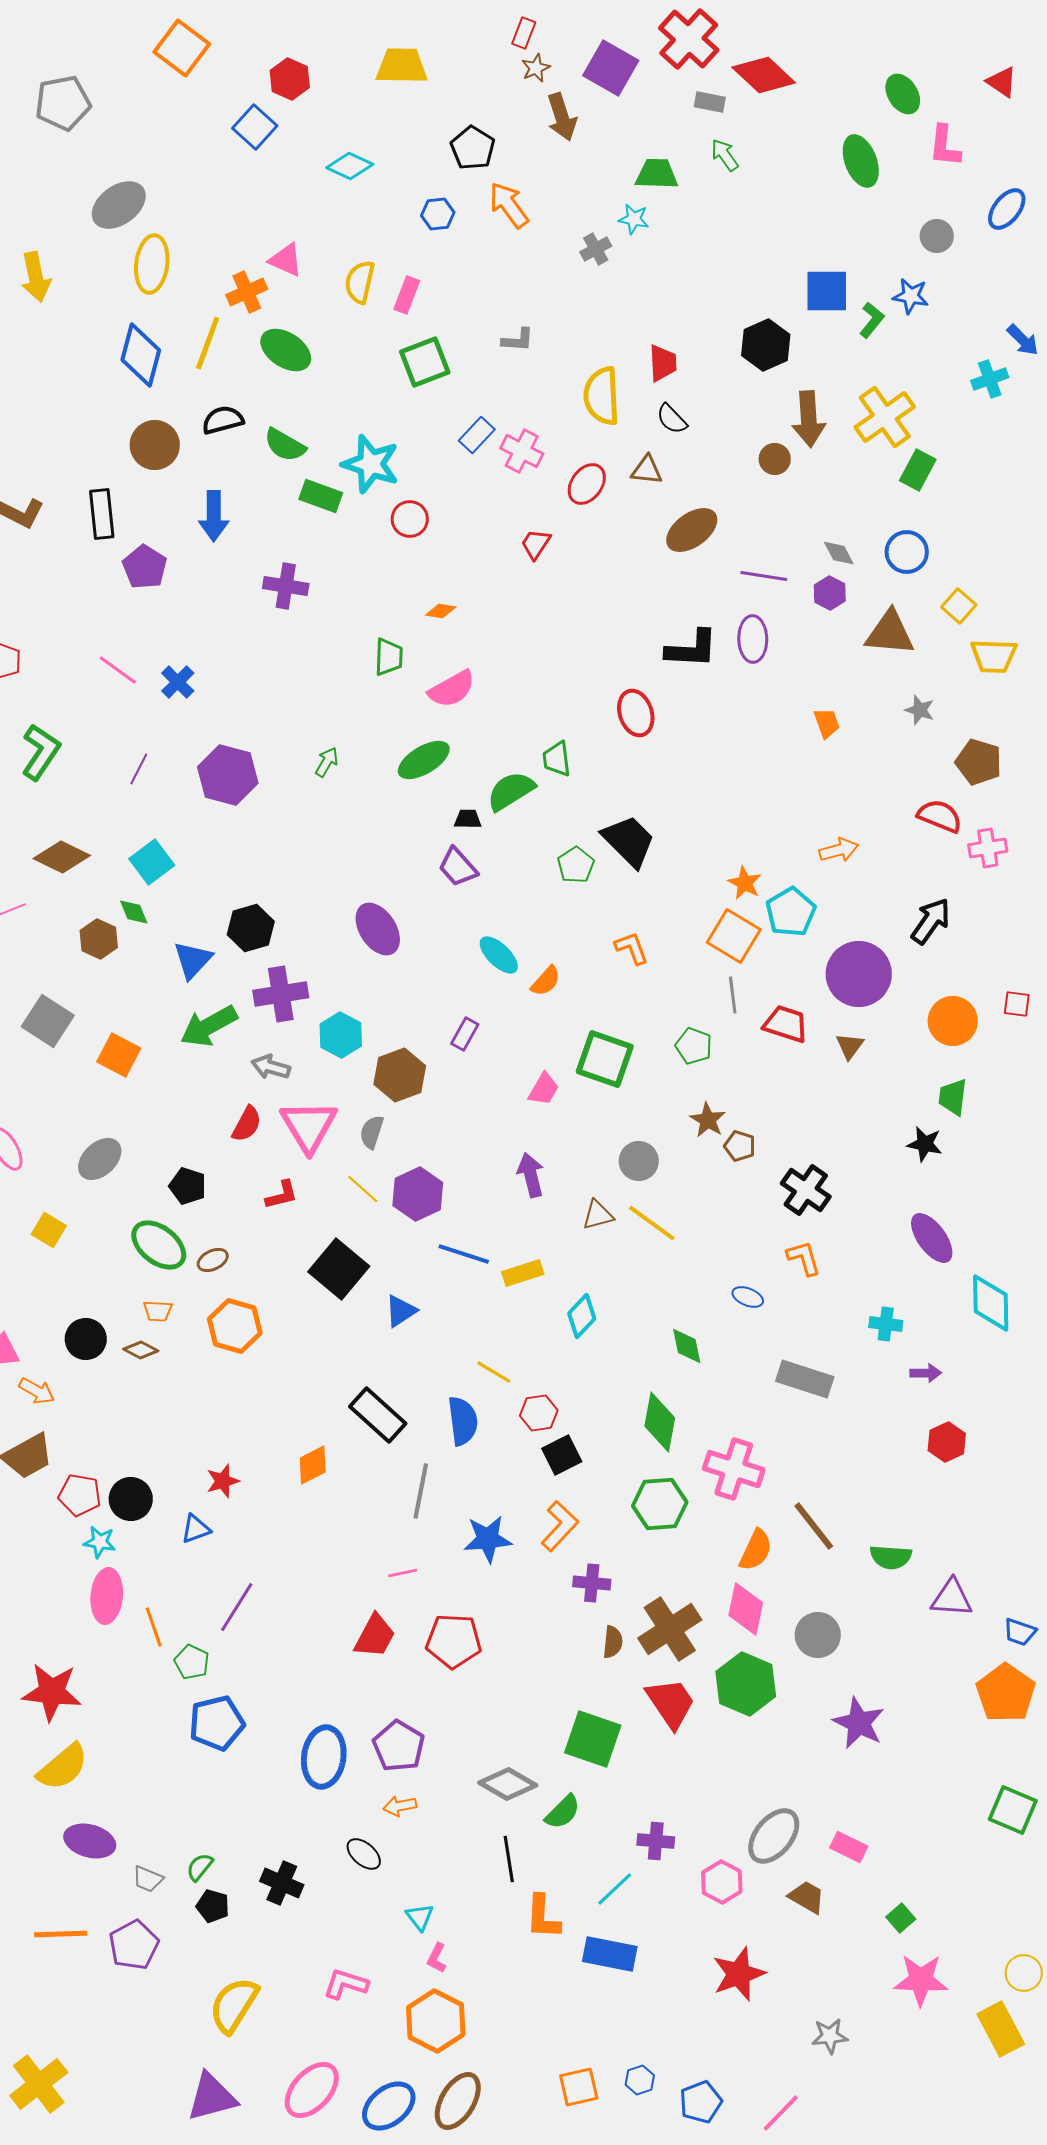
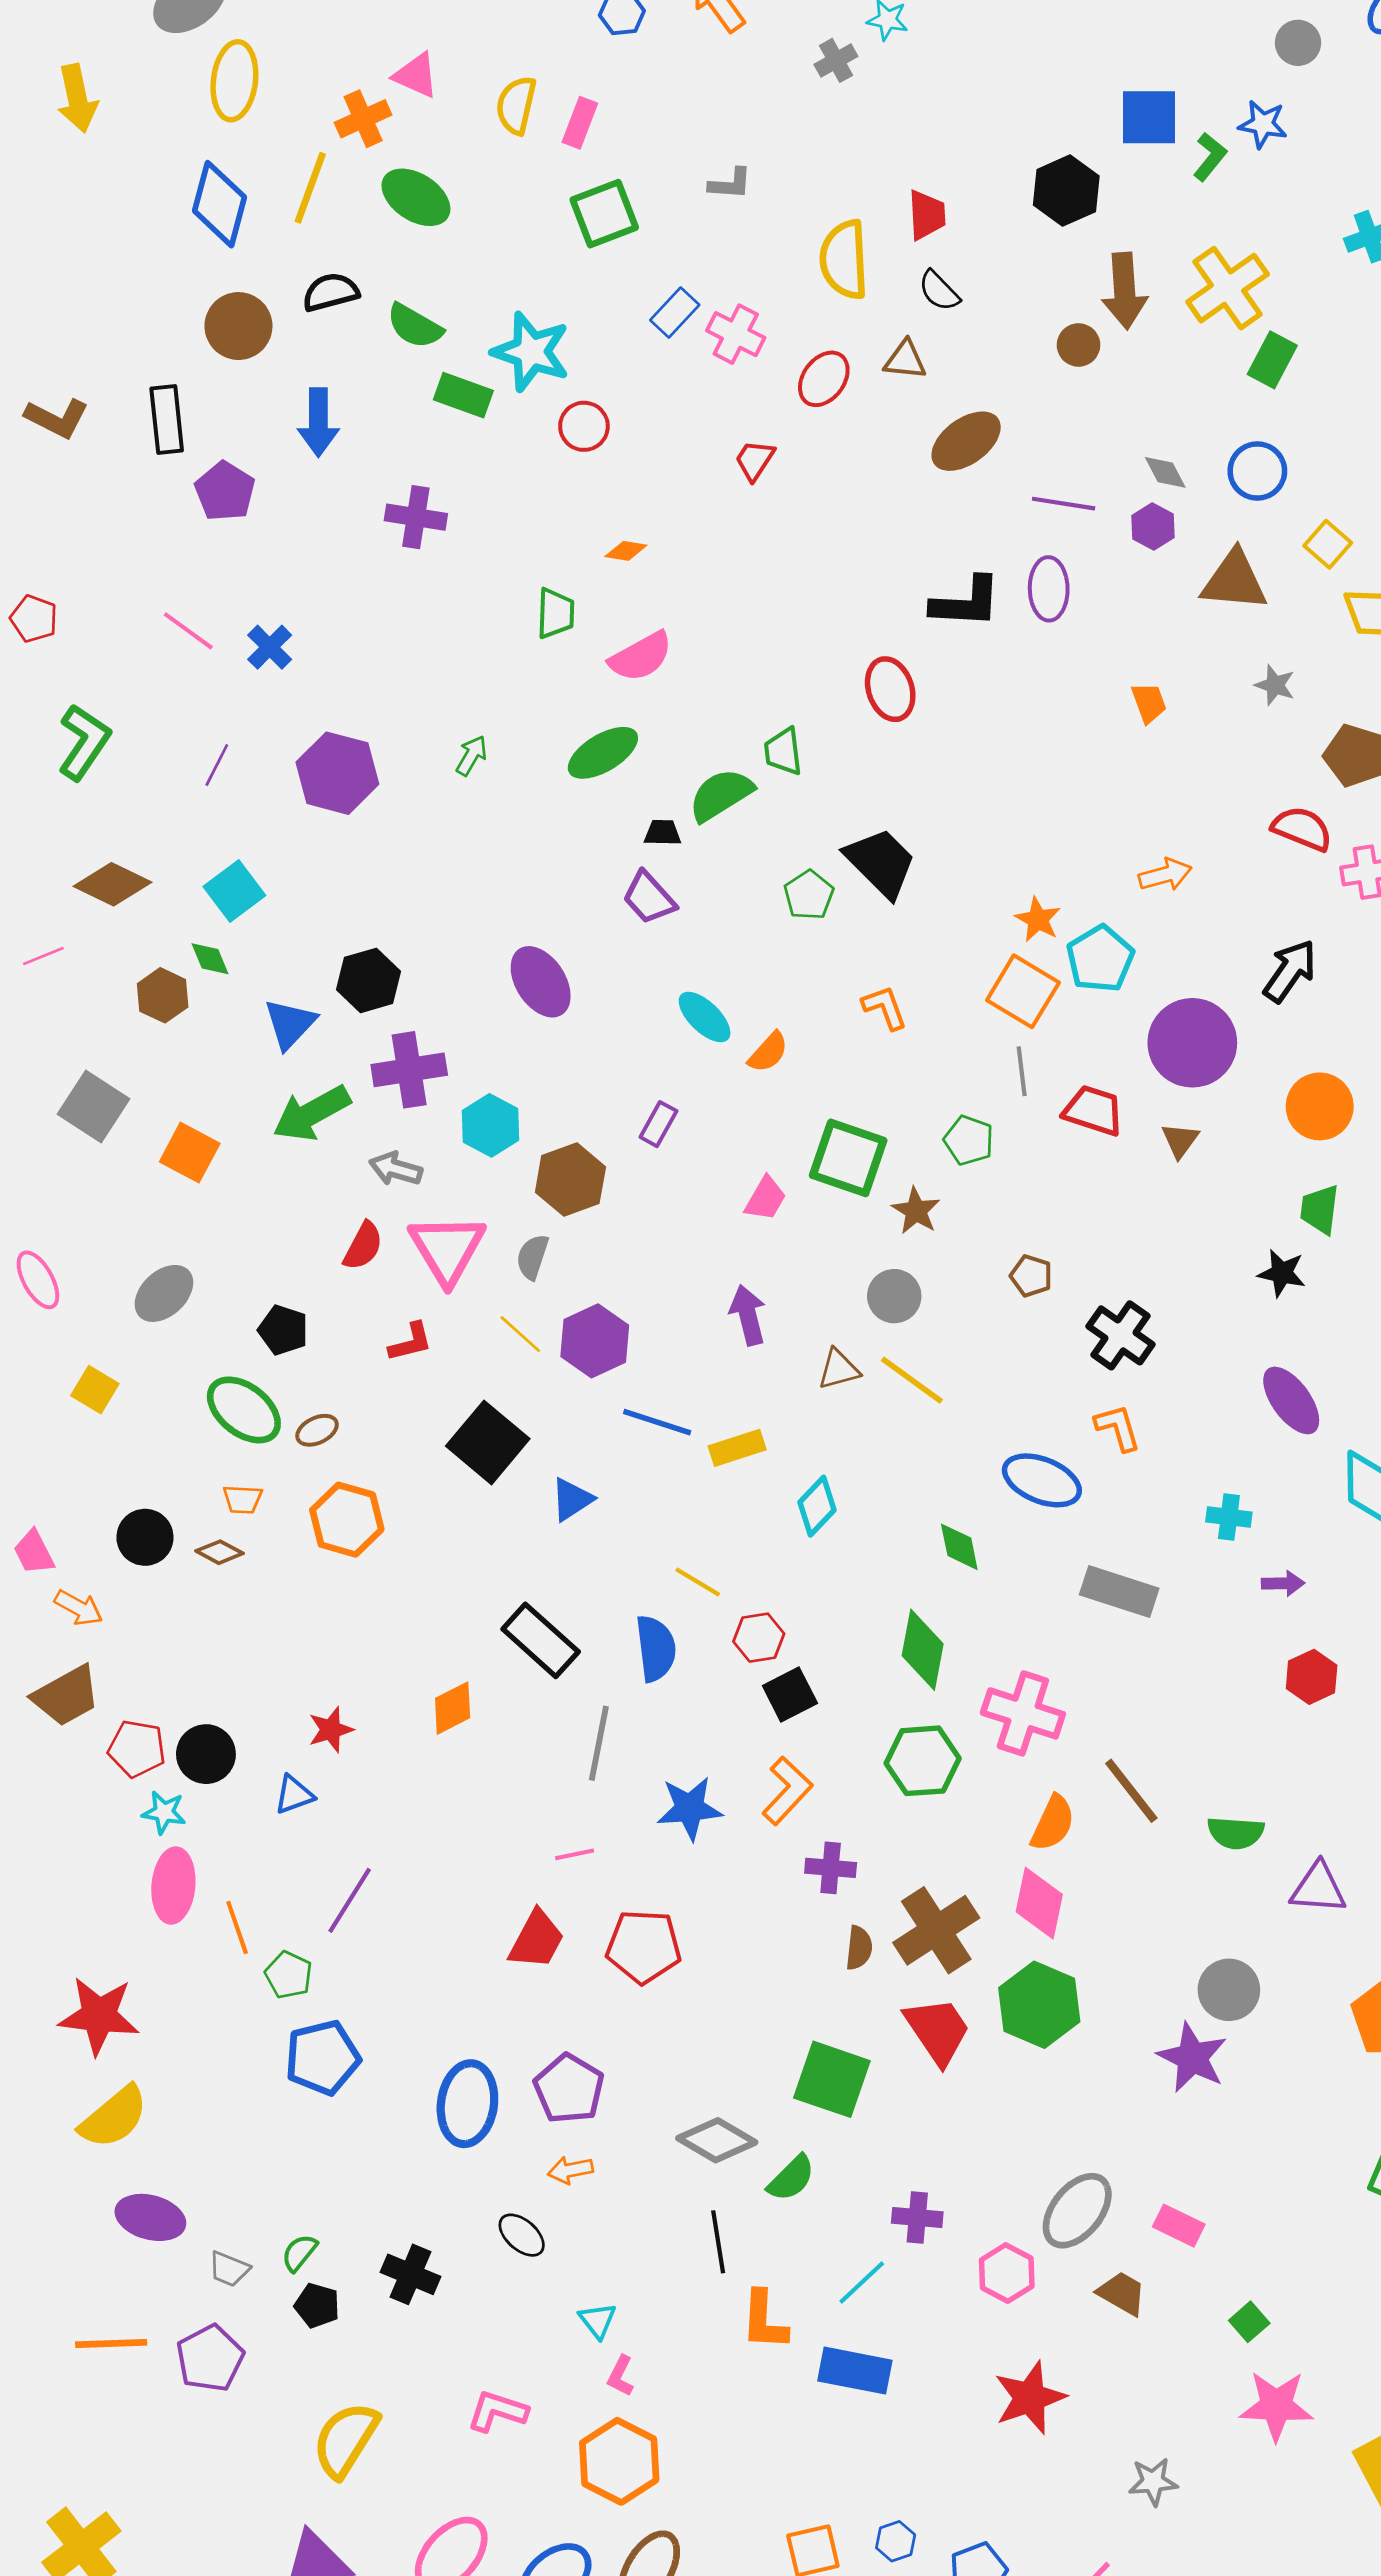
brown star: (708, 1120) -> (916, 1211), moved
blue ellipse: (748, 1297) -> (1042, 1480), size x1.8
gray circle: (818, 1635) -> (1229, 1990), moved

